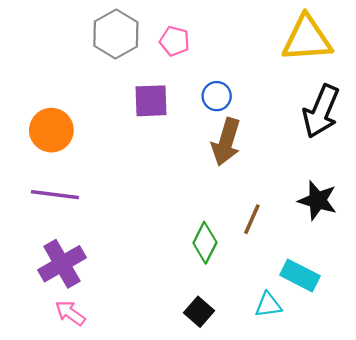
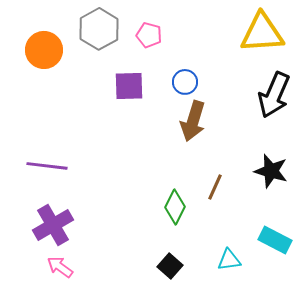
orange circle: (51, 130) -> (44, 50), moved
cyan rectangle: (300, 275) -> (275, 240), moved

